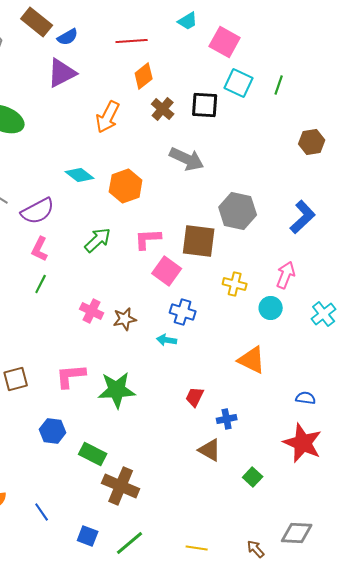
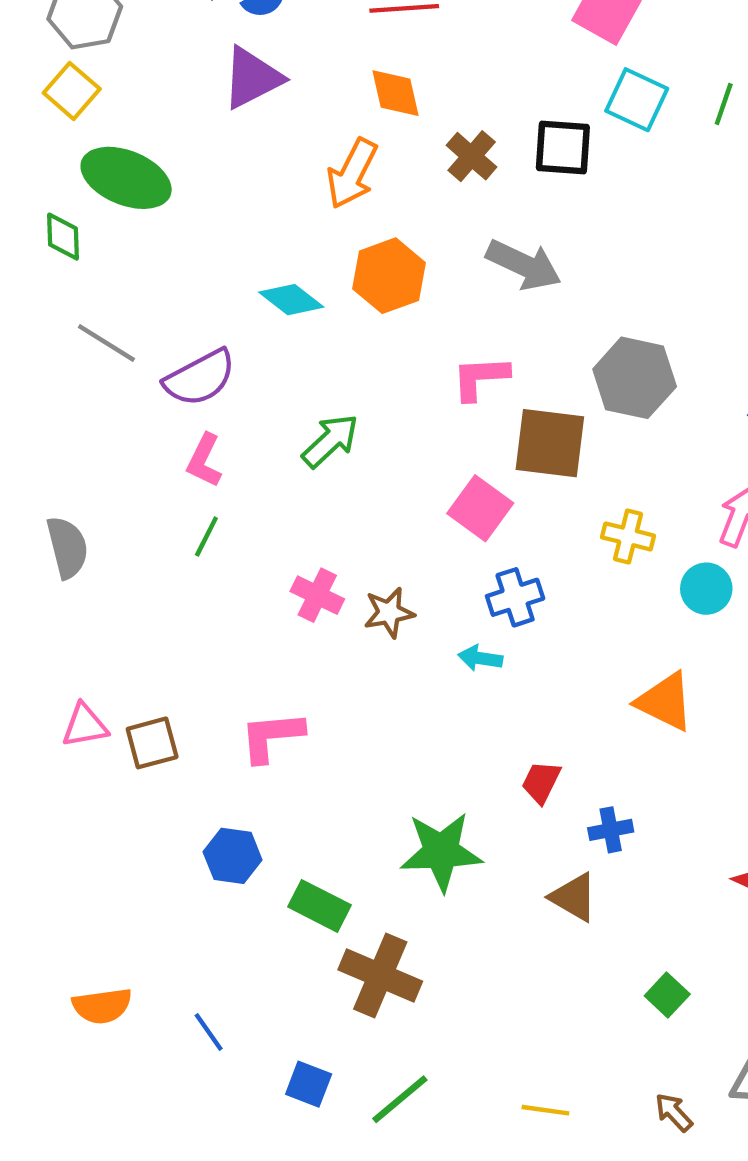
orange diamond: (144, 76) -> (396, 93), moved, turned -64
orange hexagon: (126, 186) -> (389, 276), moved
pink L-shape: (148, 239) -> (480, 378), moved
blue cross: (183, 312) -> (515, 597), turned -35
green star: (117, 390) -> (441, 852), moved
green square: (253, 477) -> (667, 995), moved

